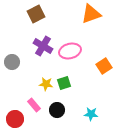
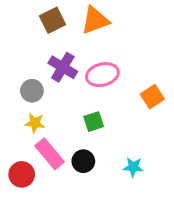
orange triangle: (91, 14) -> (95, 20), moved
gray circle: (12, 62) -> (32, 91), moved
yellow star: (46, 84) -> (35, 123), moved
pink rectangle: (34, 105) -> (50, 154), size x1.5

